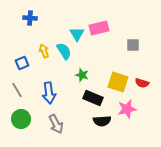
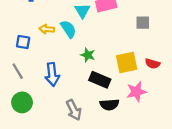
yellow arrow: (44, 51) -> (47, 29), turned -64
blue square: (22, 63) -> (23, 42), turned 32
yellow square: (118, 82) -> (127, 63), turned -30
gray arrow: (56, 124) -> (74, 110), moved

